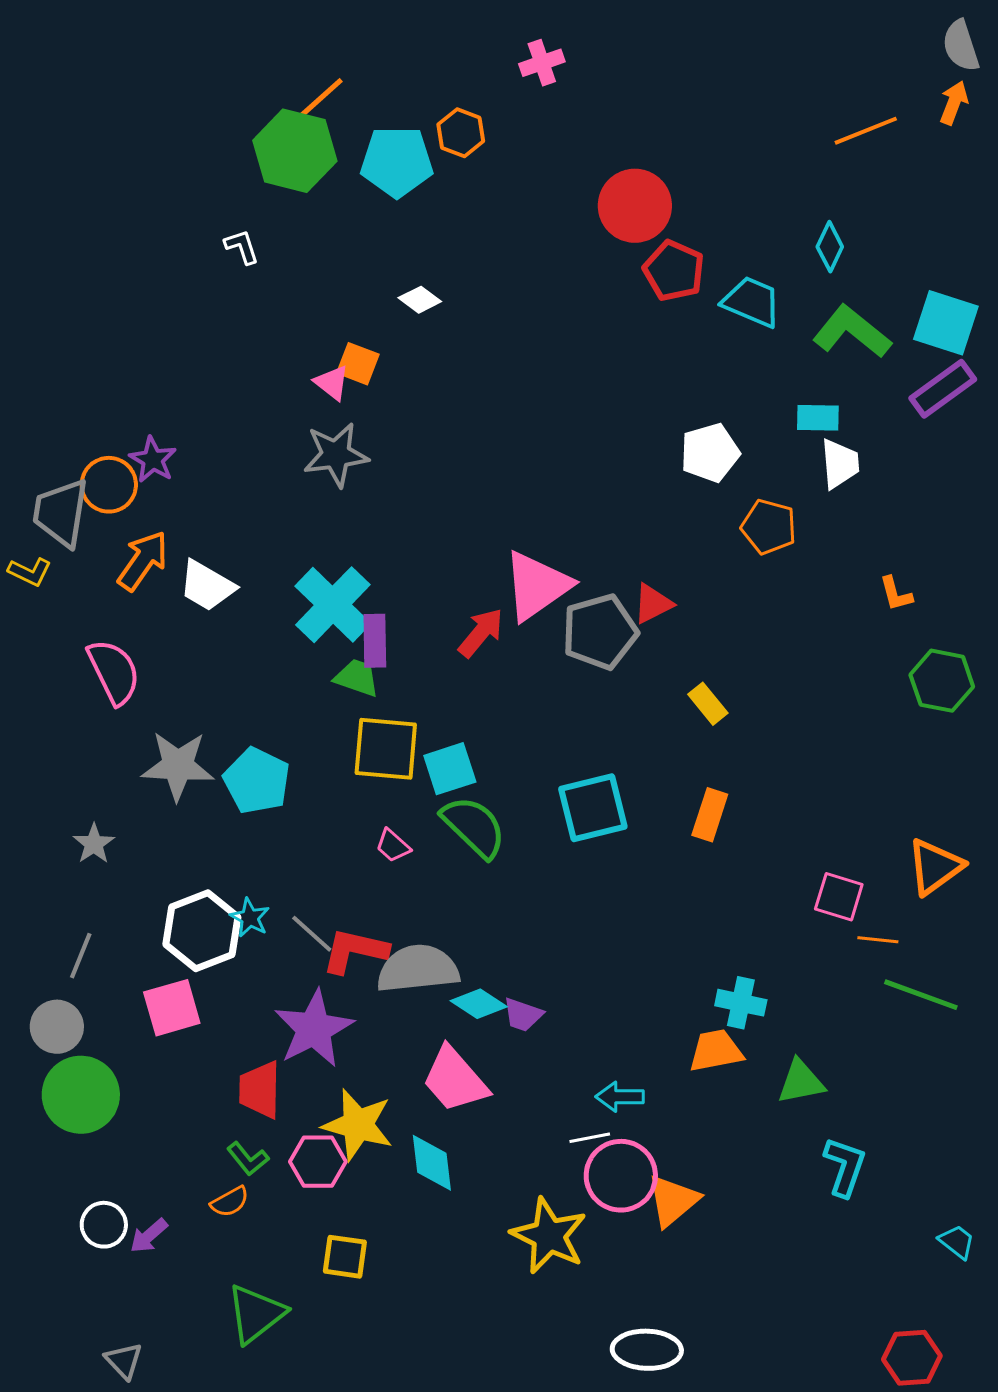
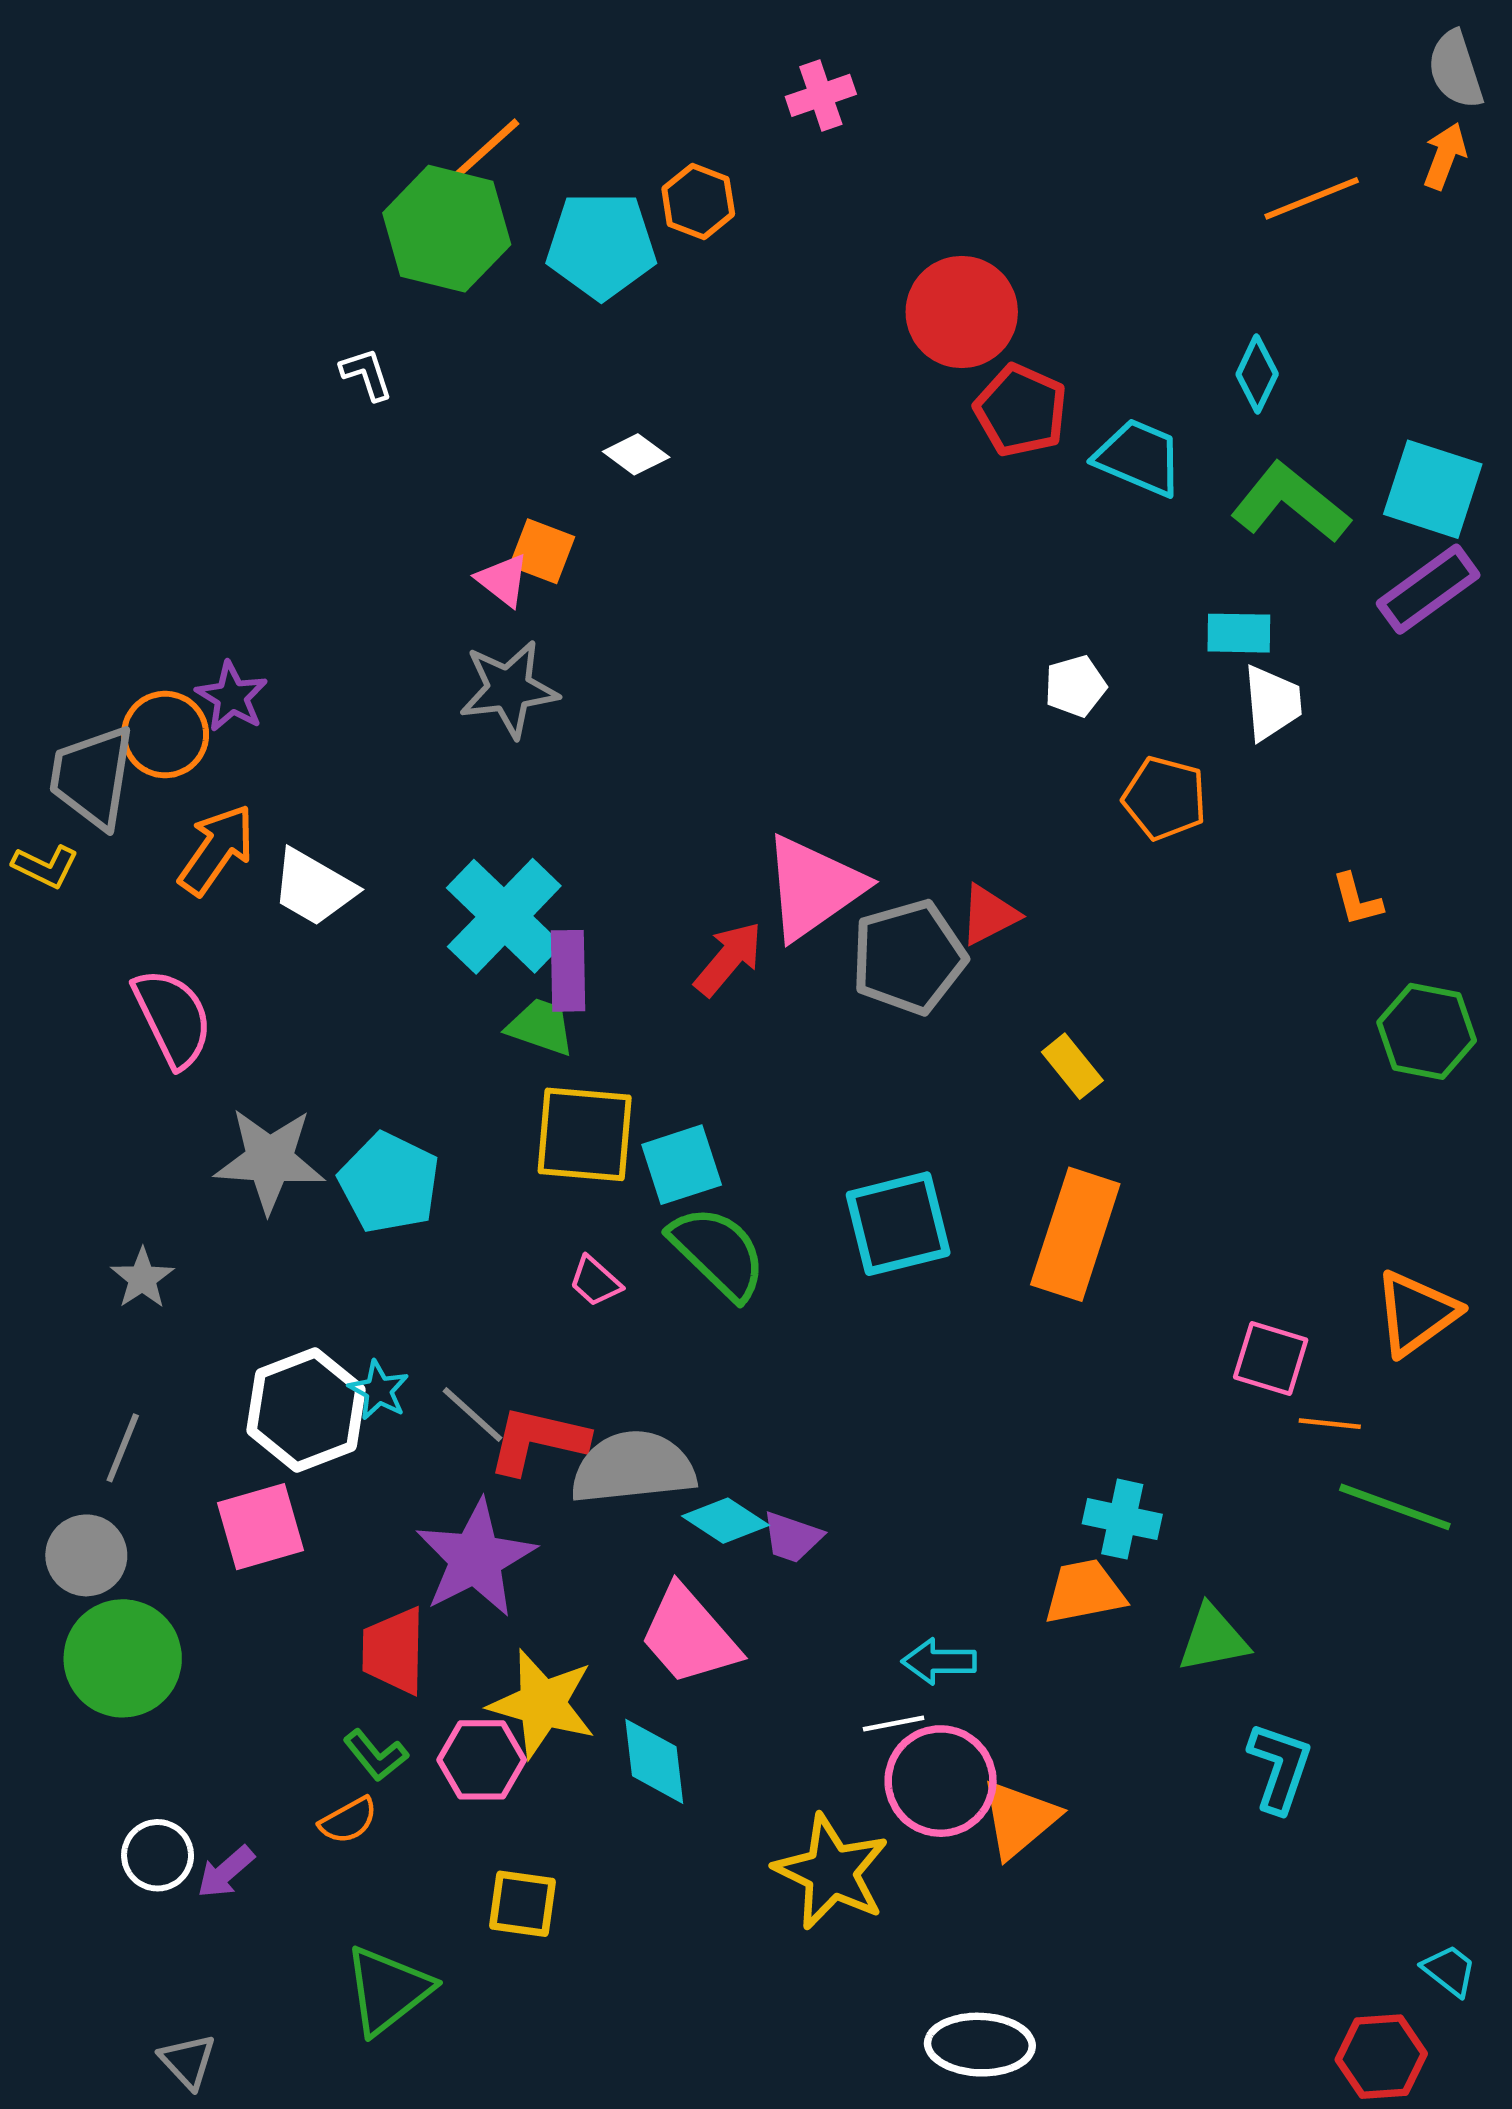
white pentagon: (710, 453) -> (1075, 686), size x0.7
orange rectangle: (710, 815) -> (1075, 1234), size x1.6
cyan trapezoid: (957, 1242) -> (1449, 1970), moved

